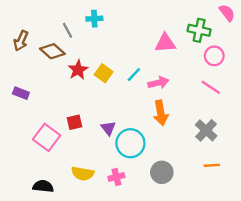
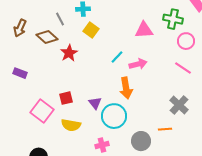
yellow square: (104, 73) -> (91, 30), moved
orange arrow: (161, 113) -> (126, 88), moved
orange line: (212, 165) -> (165, 129), moved
yellow semicircle: (83, 173) -> (71, 125), moved

